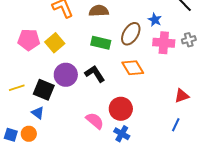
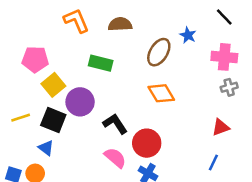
gray cross: (189, 40) -> (229, 87), moved
yellow square: (55, 43) -> (53, 85), moved
green rectangle: (101, 43) -> (101, 63), moved
pink cross: (164, 43) -> (224, 57), moved
black L-shape: (95, 74) -> (115, 124), moved

